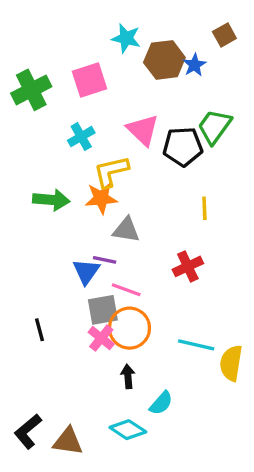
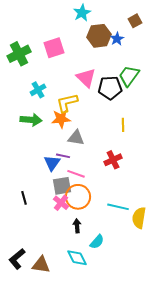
cyan star: (126, 38) -> (82, 13), moved, turned 30
cyan cross: (81, 137) -> (38, 90), moved
cyan diamond: (128, 430) -> (77, 258), turned 30

